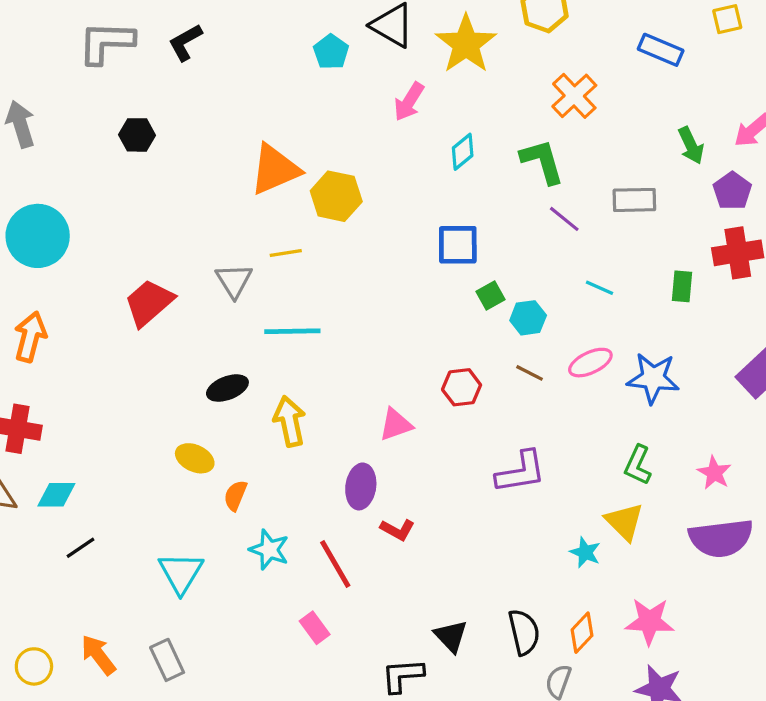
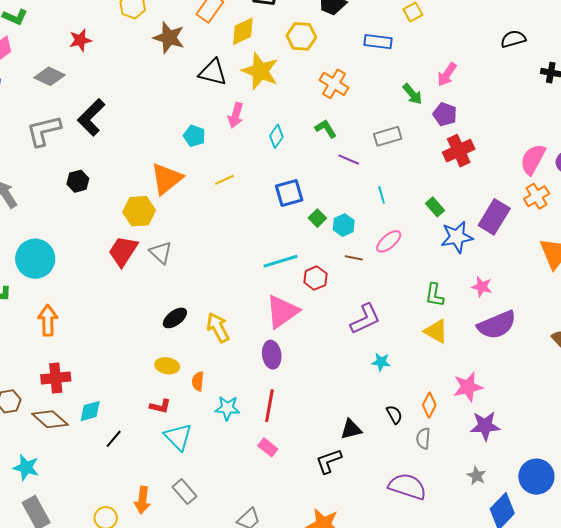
black L-shape: (185, 42) -> (91, 117), size x1.5
cyan pentagon: (331, 52) -> (194, 136), moved
green L-shape: (542, 161) -> (326, 129), size x0.7
yellow hexagon: (336, 196) -> (139, 211), moved
yellow line: (286, 253) -> (224, 180), moved
green rectangle: (682, 286) -> (435, 207), moved, turned -30
cyan line: (600, 288) -> (382, 195), turned 66
red trapezoid: (149, 303) -> (123, 251), moved
cyan line: (292, 331) -> (280, 261), moved
blue star: (653, 378) -> (457, 237), moved
pink triangle: (396, 425) -> (282, 311), size x1.6
red L-shape: (398, 530) -> (160, 406), moved
cyan star: (585, 552) -> (381, 362), moved
red line: (335, 564) -> (269, 406), turned 56
black semicircle: (524, 632) -> (394, 415), size x0.7
black triangle: (451, 636) -> (351, 429), turned -45
orange arrow: (98, 655) -> (142, 500), turned -120

